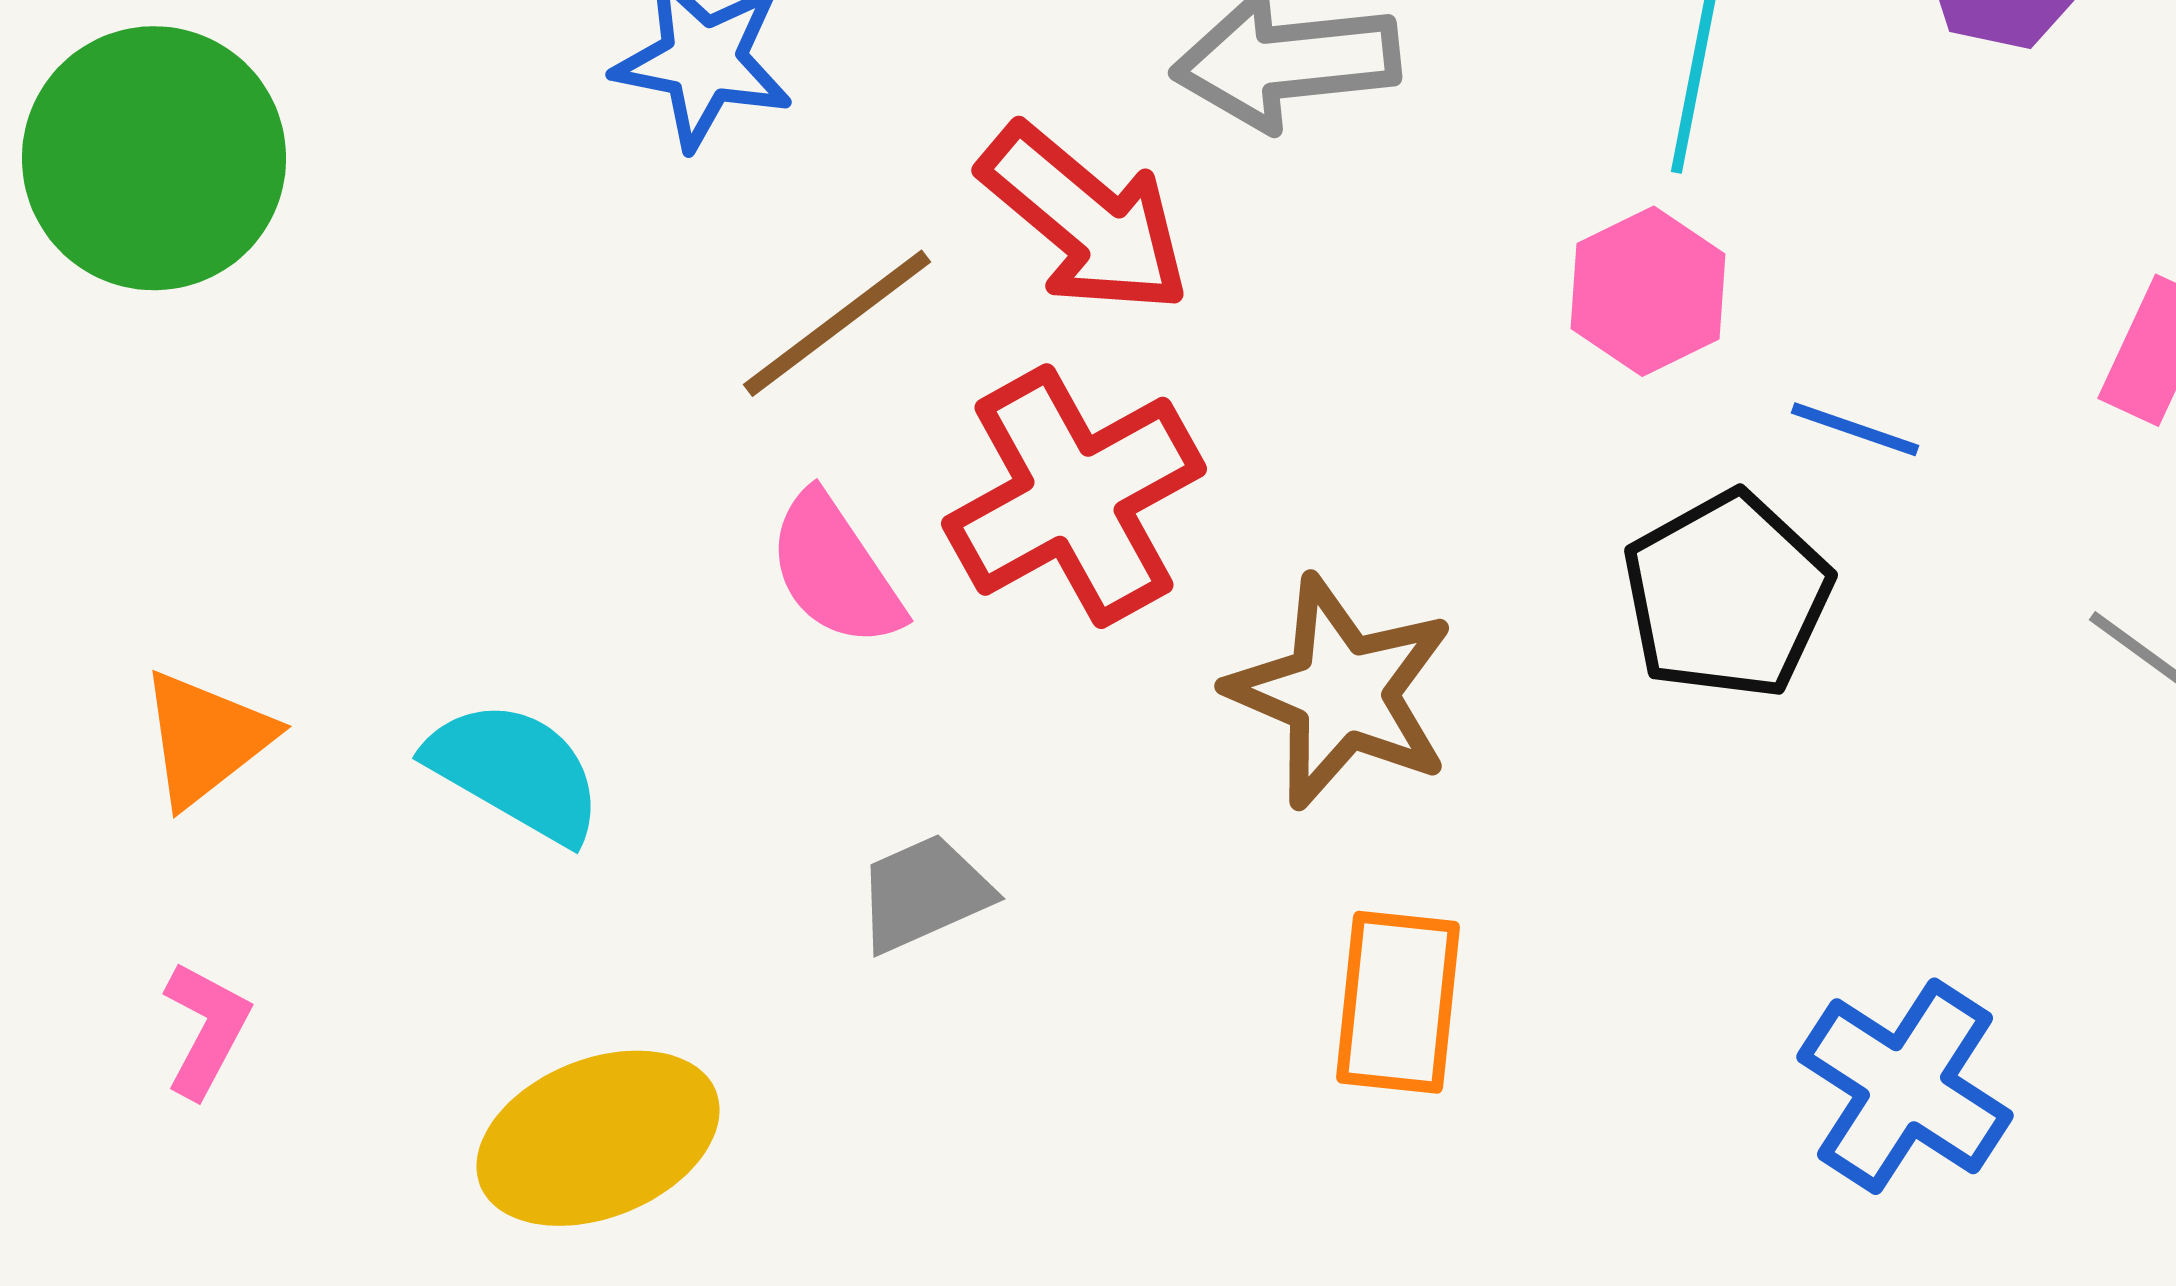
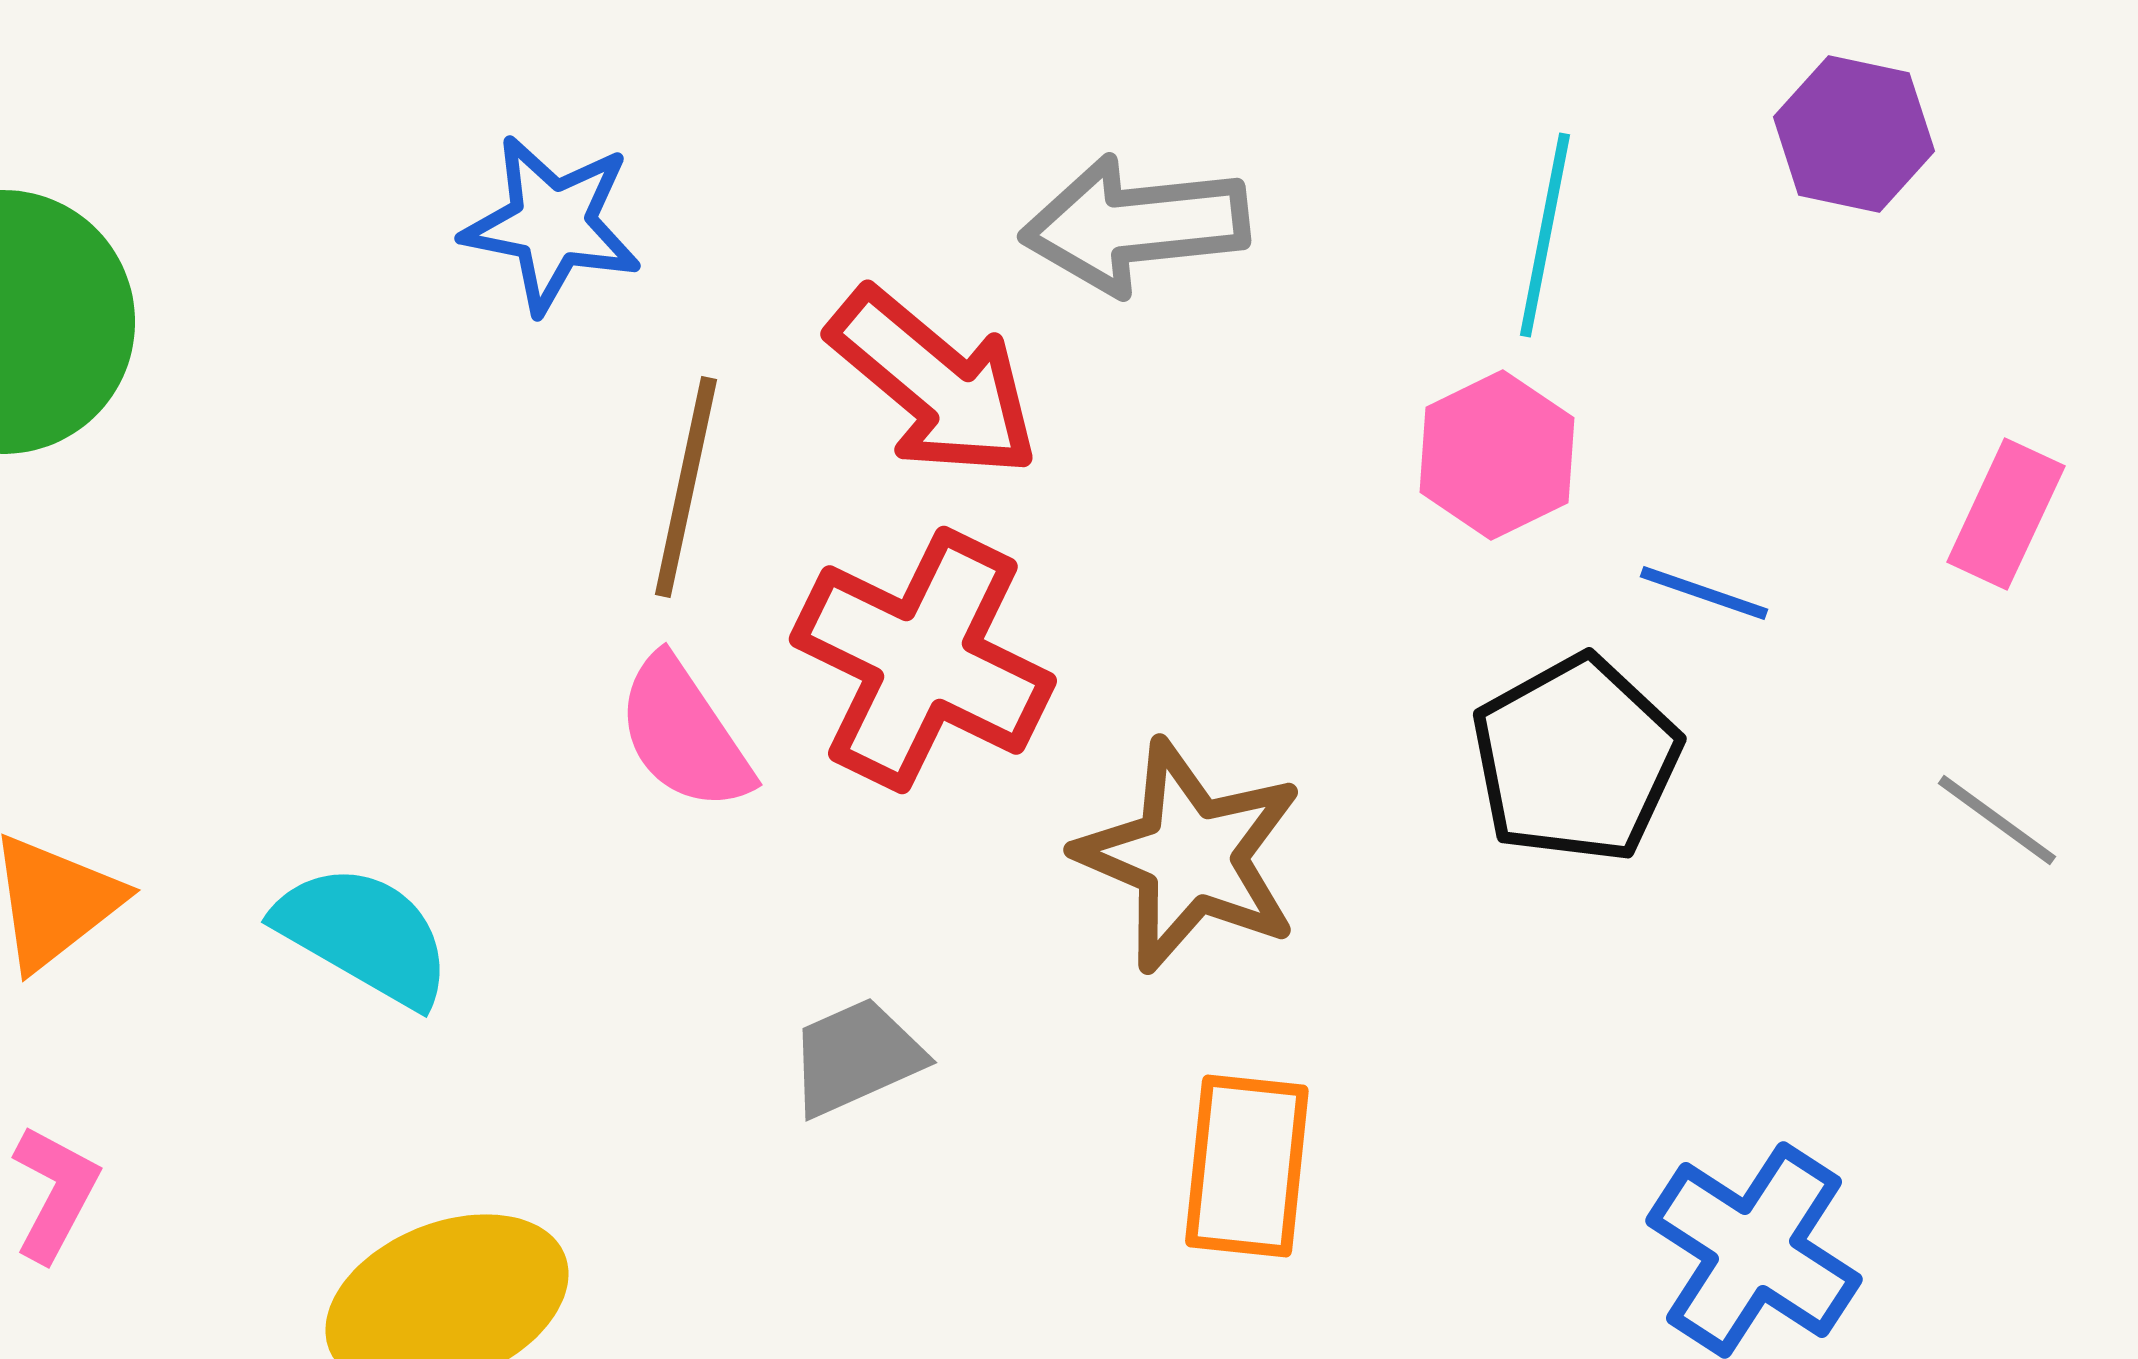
brown line: (837, 323) -> (686, 487), turned -41
red cross: (1074, 496) -> (923, 660), turned -35
gray trapezoid: (924, 893) -> (856, 1057), moved

